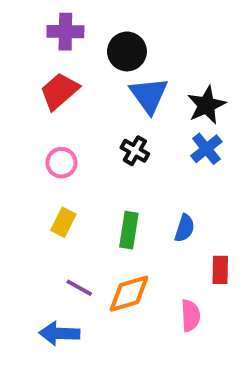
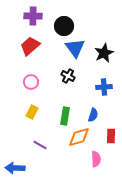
blue cross: (206, 149) -> (104, 87), moved, turned 35
orange diamond: (129, 294) -> (79, 137), moved
blue arrow: (59, 333) -> (15, 168), moved

